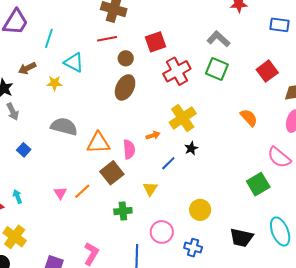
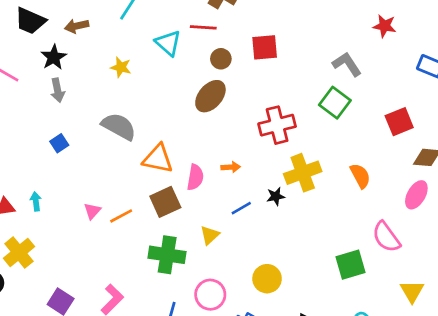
cyan triangle: (74, 62) -> (168, 43), moved
brown arrow: (27, 68) -> (77, 26), moved
red cross: (177, 71) -> (277, 125), moved
yellow cross: (183, 118) -> (303, 173), moved
green cross: (123, 211) -> (167, 255), size x1.5

